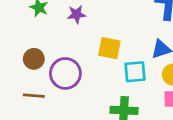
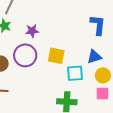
purple circle: (65, 73) -> (25, 55), moved

